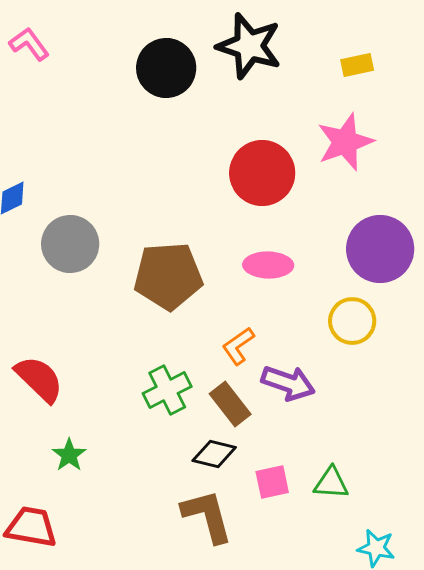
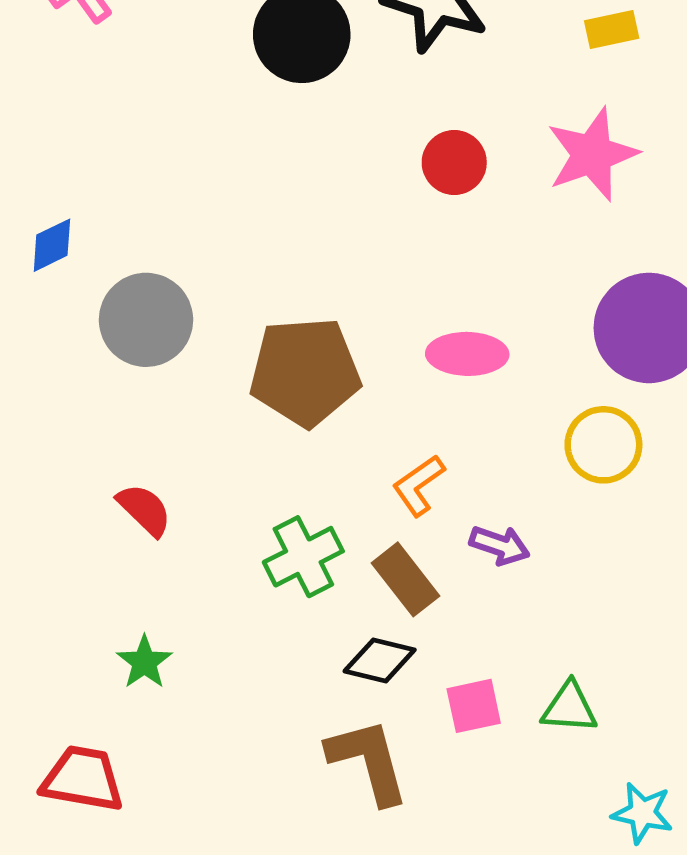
red circle: (262, 173) -> (454, 162), moved, size x0.6
red semicircle: (39, 379) -> (144, 510), moved, size x0.7
purple arrow: (288, 383) -> (500, 545), size x0.7

